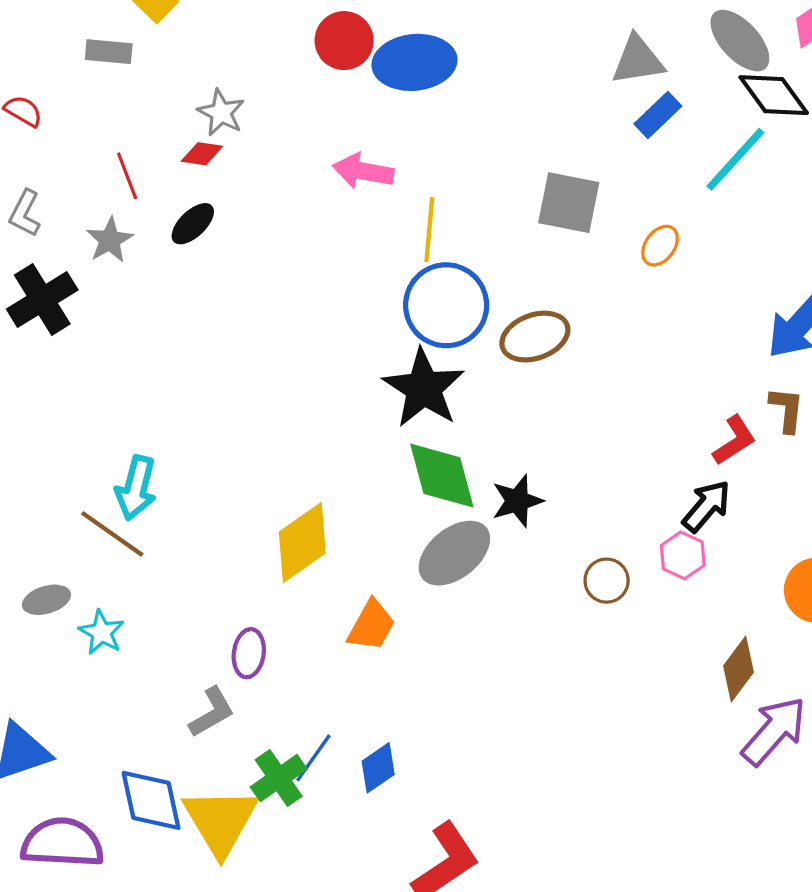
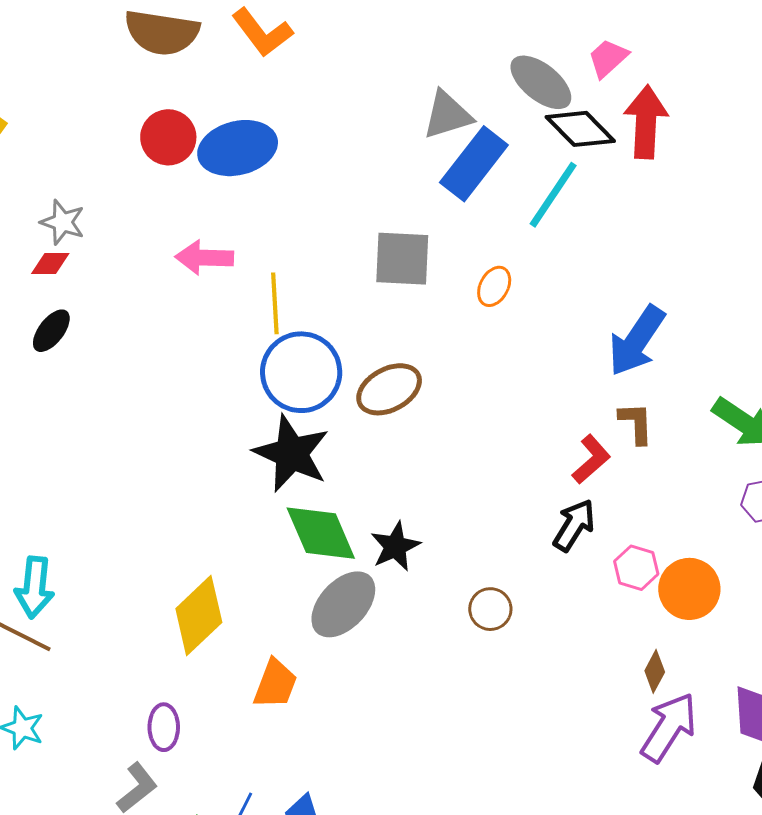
blue rectangle: (658, 115) -> (474, 164), size x1.6
pink hexagon: (683, 555) -> (636, 568), moved
brown diamond: (738, 669) -> (655, 671), moved, size x0.7

